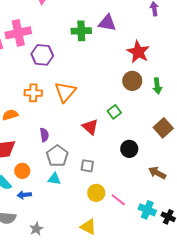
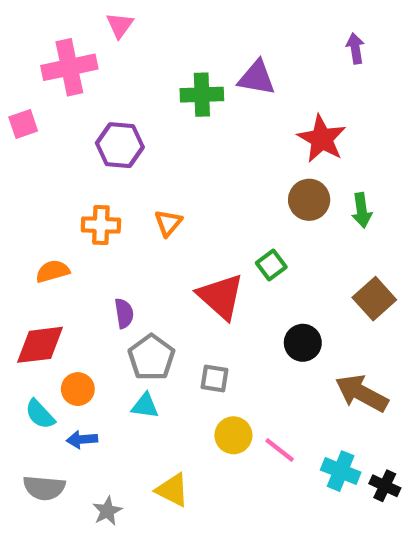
pink cross: (18, 33) -> (69, 67), moved
orange triangle: (65, 92) -> (168, 223), size x0.6
red triangle: (90, 127) -> (221, 296), size x1.4
brown arrow: (157, 173) -> (362, 393), size x1.4
yellow triangle: (88, 227) -> (172, 490), moved

